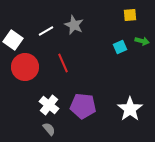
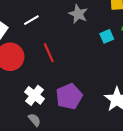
gray star: (74, 25) -> (78, 14), moved
purple pentagon: (83, 106) -> (69, 96), turned -30

